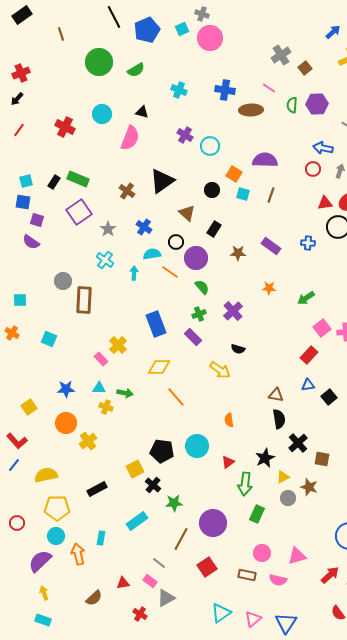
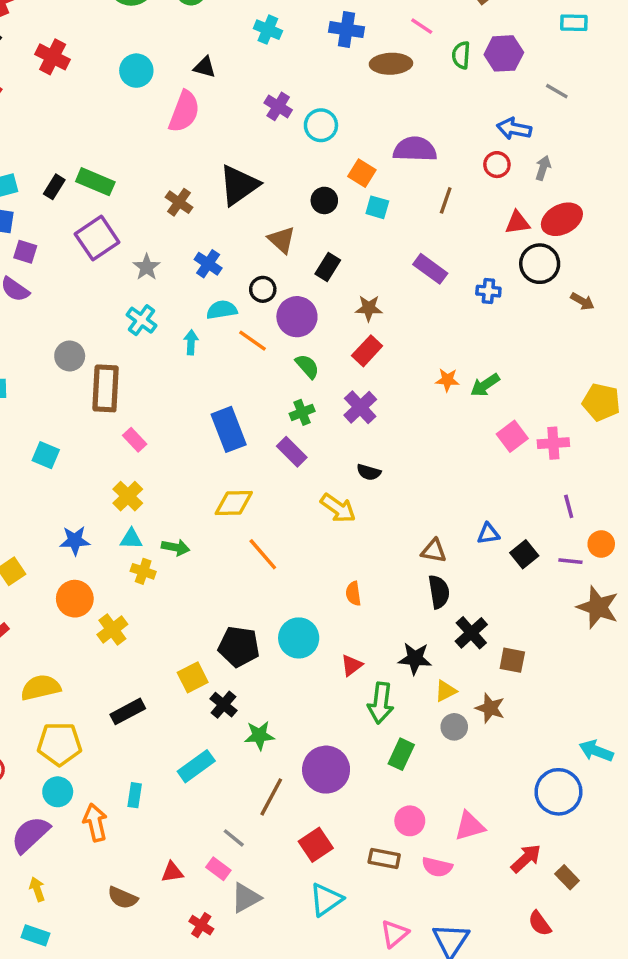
red cross: (65, 127) -> (53, 57), moved
brown line: (271, 195) -> (446, 200), moved
purple rectangle: (271, 246) -> (430, 269), moved
orange star: (269, 288) -> (447, 380), moved
yellow cross: (118, 345) -> (128, 496), moved
red rectangle: (309, 355) -> (367, 351), moved
pink rectangle: (101, 359) -> (135, 440), moved
black star: (265, 458) -> (415, 658), turned 30
brown semicircle: (94, 598) -> (123, 898), turned 66
cyan triangle: (221, 613) -> (326, 899), moved

